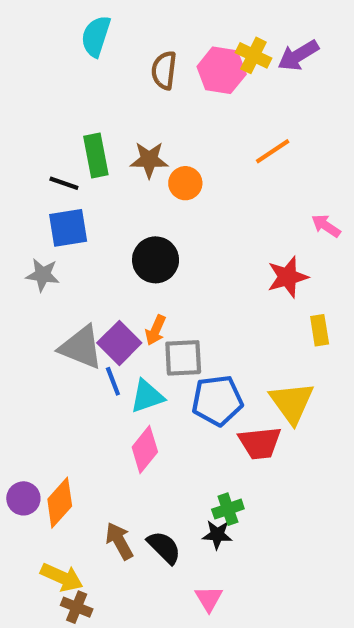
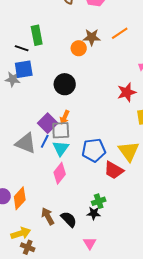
brown star: (149, 160) -> (92, 37), moved
gray star: (43, 275) -> (13, 79), moved
gray triangle: (81, 347) -> (26, 143), moved
gray square: (183, 358) -> (61, 130), moved
blue line: (113, 381) -> (45, 141), turned 48
cyan triangle: (147, 396) -> (61, 148), turned -36
red trapezoid: (260, 443) -> (114, 170), turned 35
yellow arrow: (62, 577) -> (21, 233), turned -42

